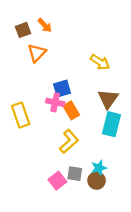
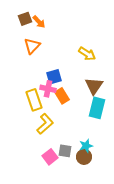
brown square: (23, 30) -> (25, 19), moved
yellow rectangle: (21, 115) -> (34, 100), moved
yellow L-shape: (69, 141) -> (45, 124), moved

